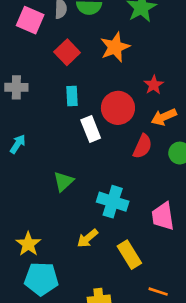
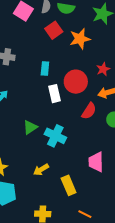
red square: (67, 52) -> (54, 30), moved
cyan cross: (113, 202) -> (55, 136), moved

